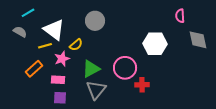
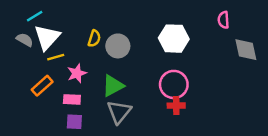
gray circle: (95, 21) -> (118, 46), moved
white triangle: (54, 30) -> (47, 37), moved, turned 35
white hexagon: (155, 44) -> (174, 39), moved
yellow semicircle: (76, 45) -> (94, 39), moved, turned -32
pink circle: (125, 68) -> (174, 84), moved

